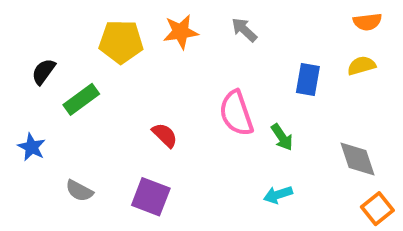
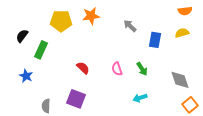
gray arrow: (244, 30) -> (130, 26), moved
green rectangle: (81, 99) -> (41, 50), turned -30
pink semicircle: (236, 113) -> (117, 69), moved, size x0.6
blue star: (32, 147) -> (26, 76), moved
gray semicircle: (79, 191) -> (46, 106), moved, turned 64

